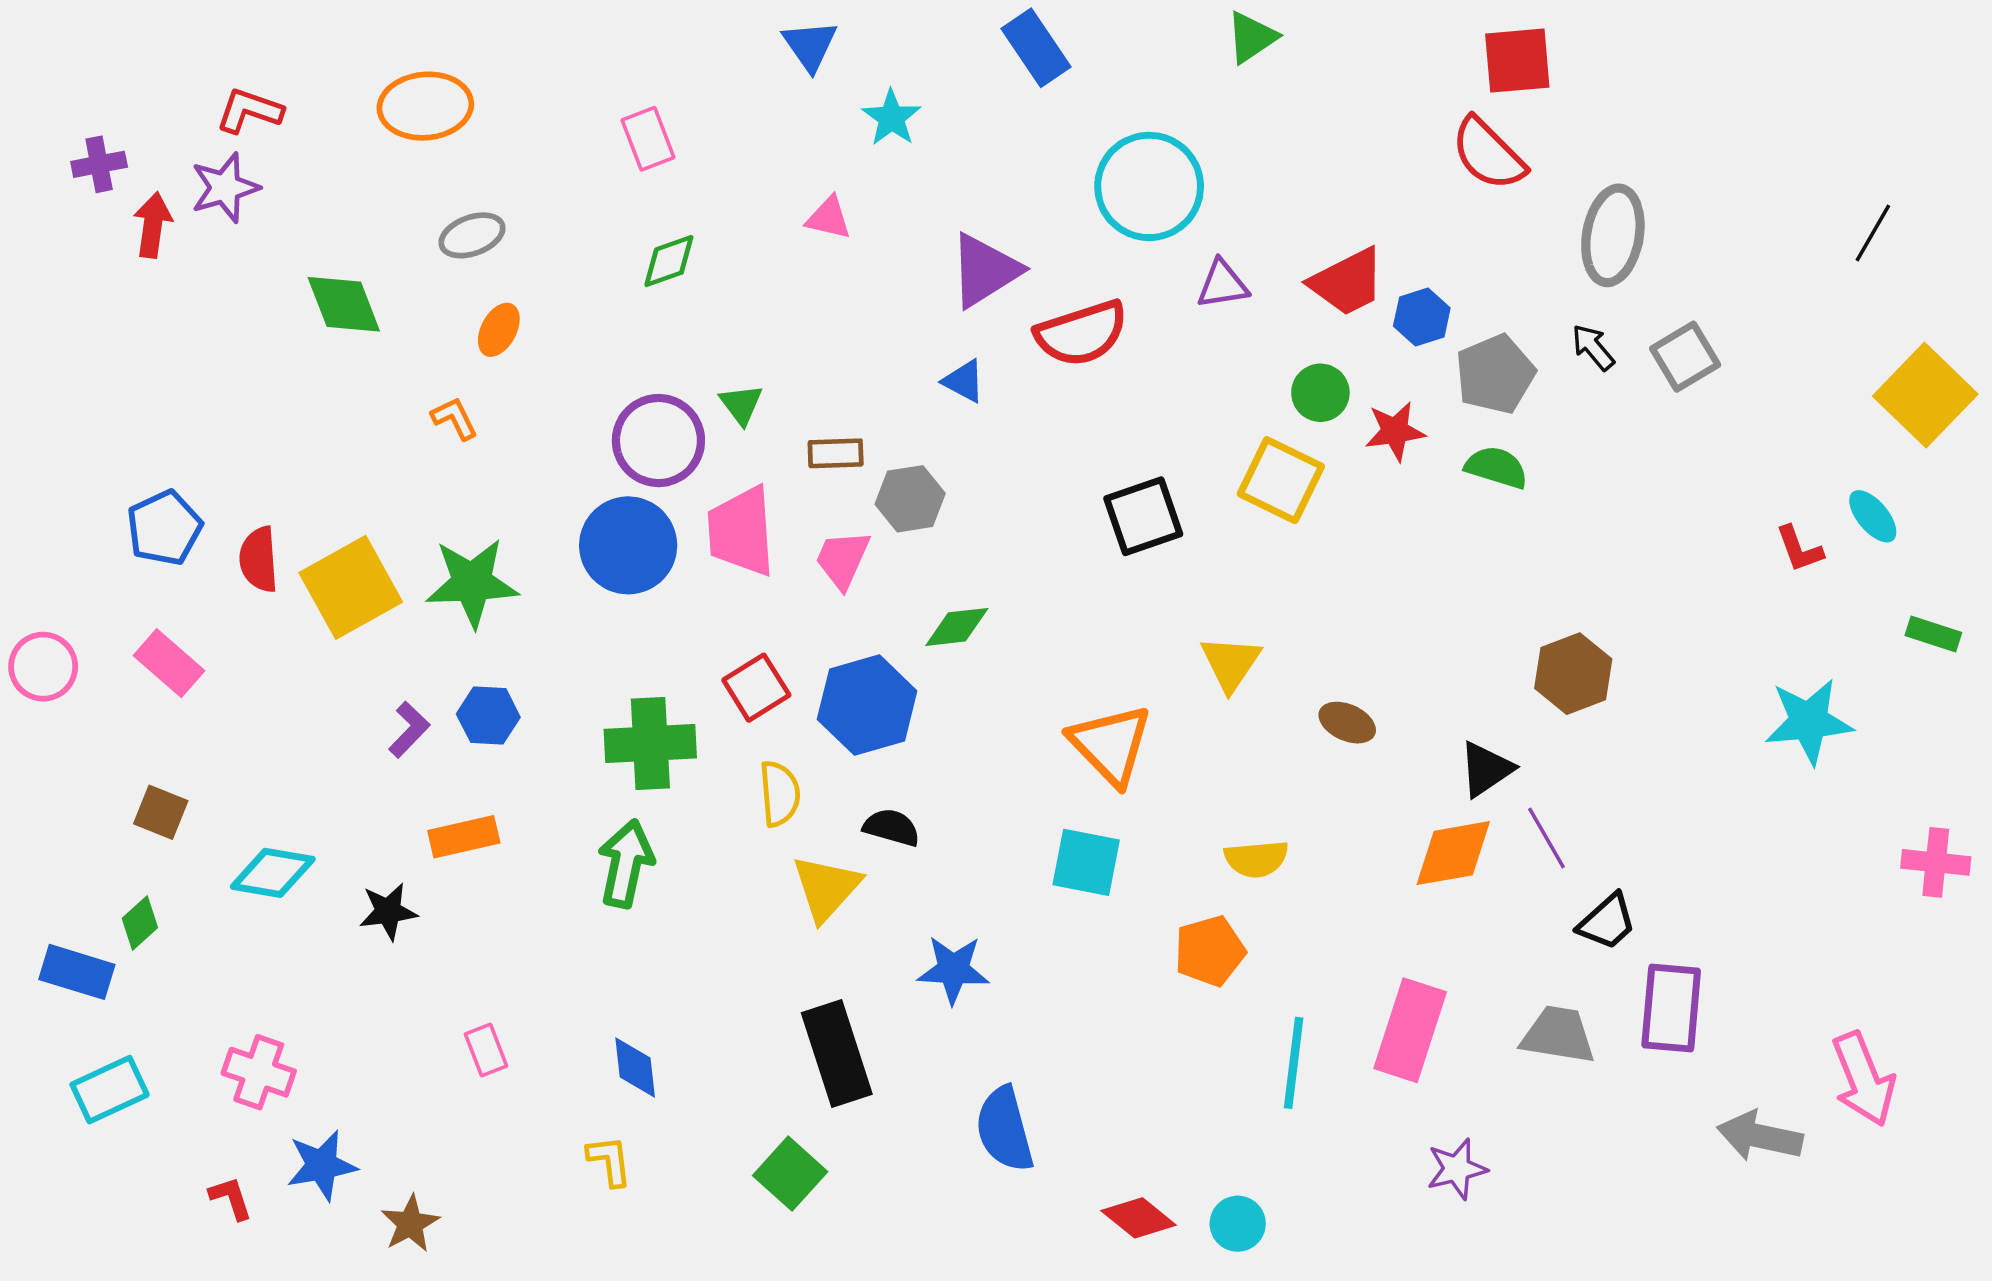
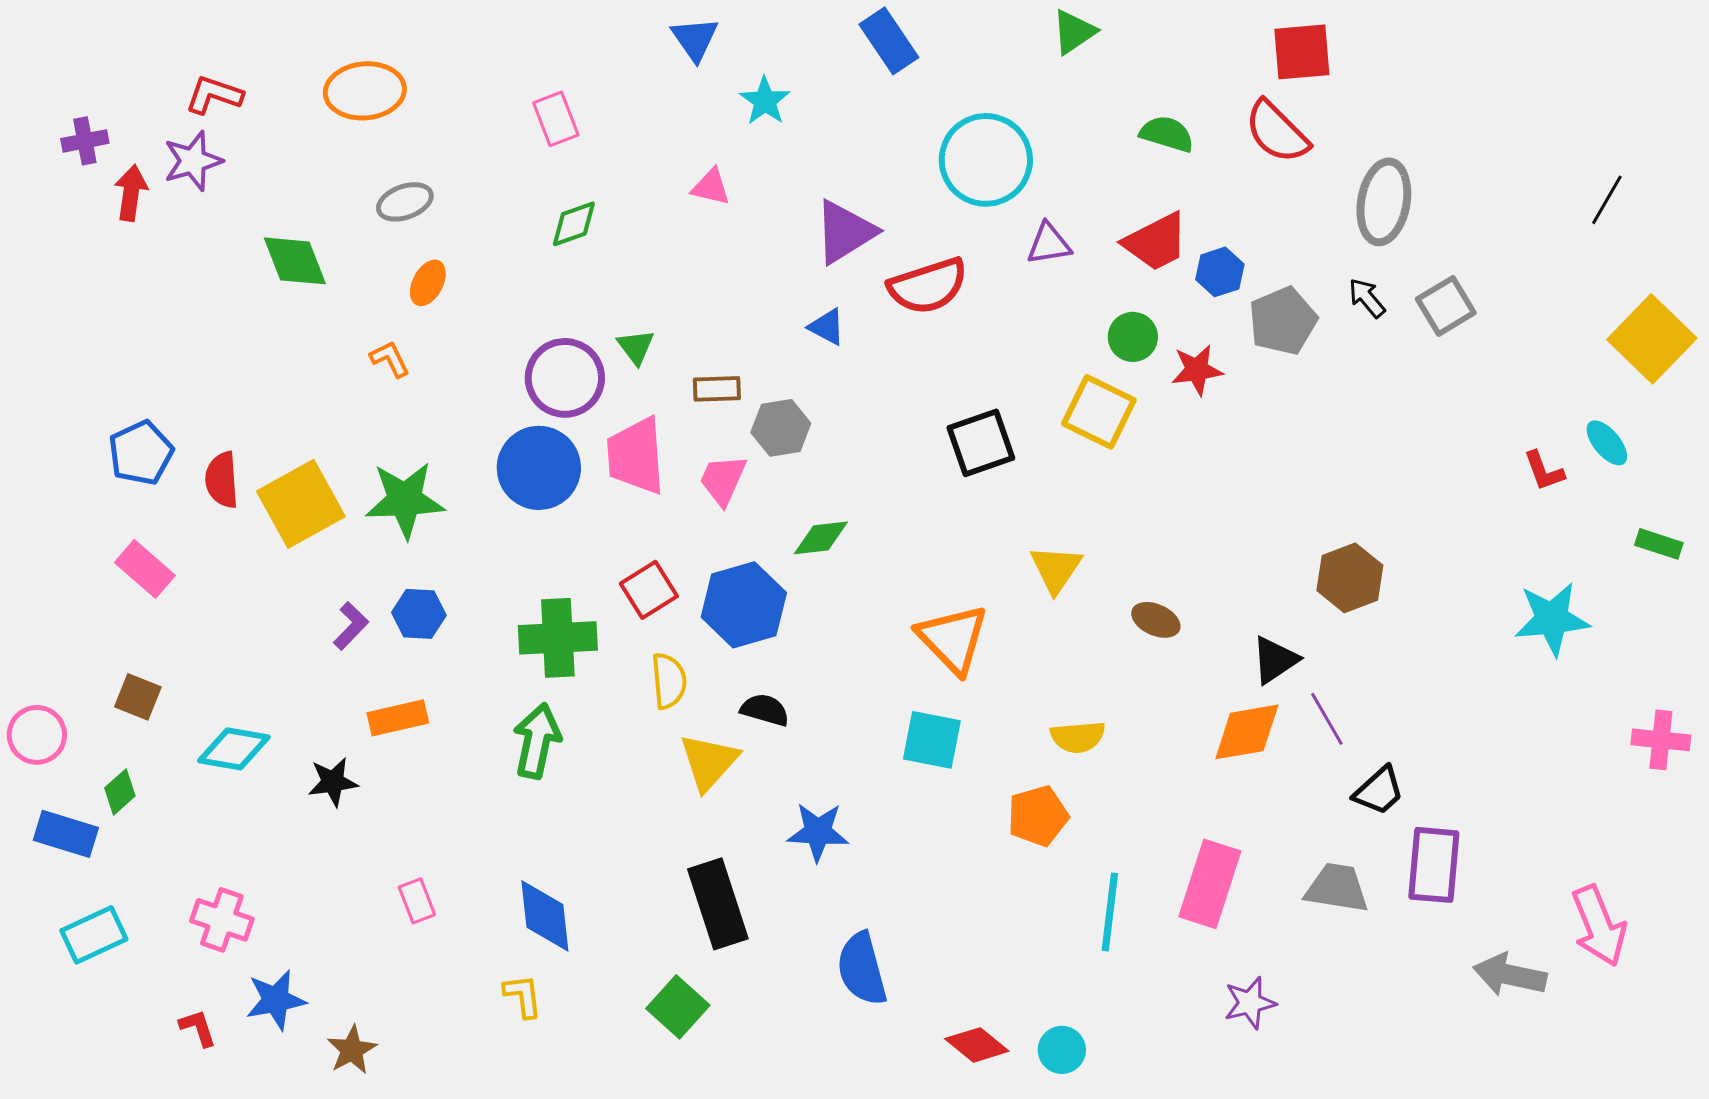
green semicircle: (1496, 467) -> (1167, 134), moved
pink circle: (43, 667) -> (37, 735), moved
blue diamond: (635, 1068) -> (545, 916), size x1.4

